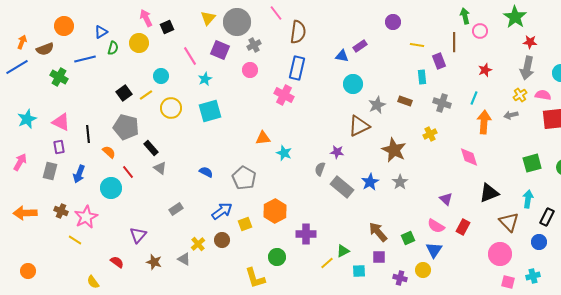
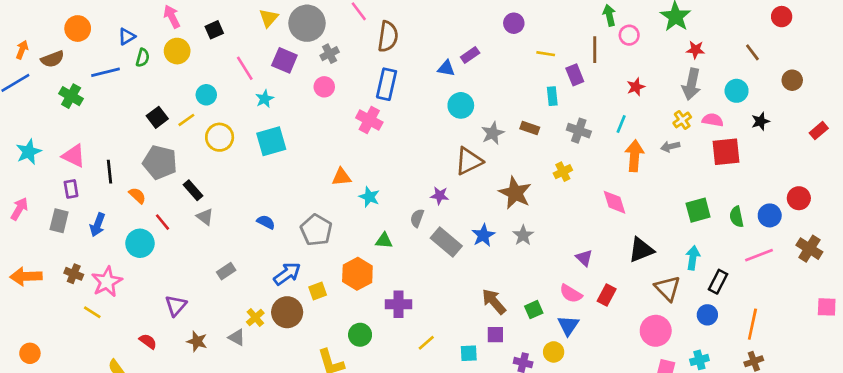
pink arrow: (146, 18) -> (172, 17), moved
brown circle: (222, 240) -> (287, 312), size x1.5
green triangle: (343, 251) -> (384, 241), moved, turned 32

